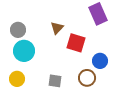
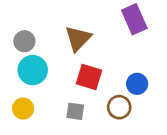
brown triangle: (57, 28) -> (78, 38), size x1.5
red square: (76, 43) -> (89, 77), moved

